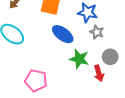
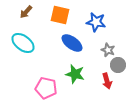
gray star: (97, 32) -> (108, 50), moved
green star: (79, 59) -> (75, 74), moved

